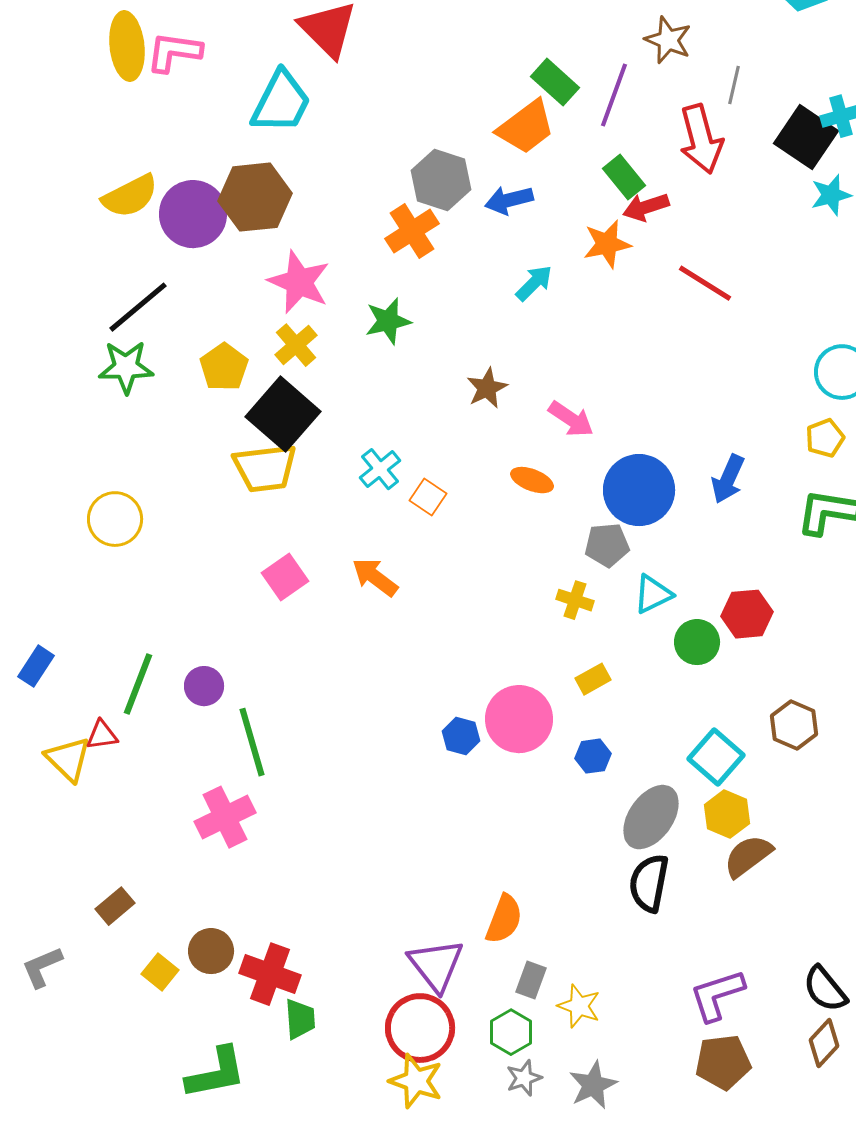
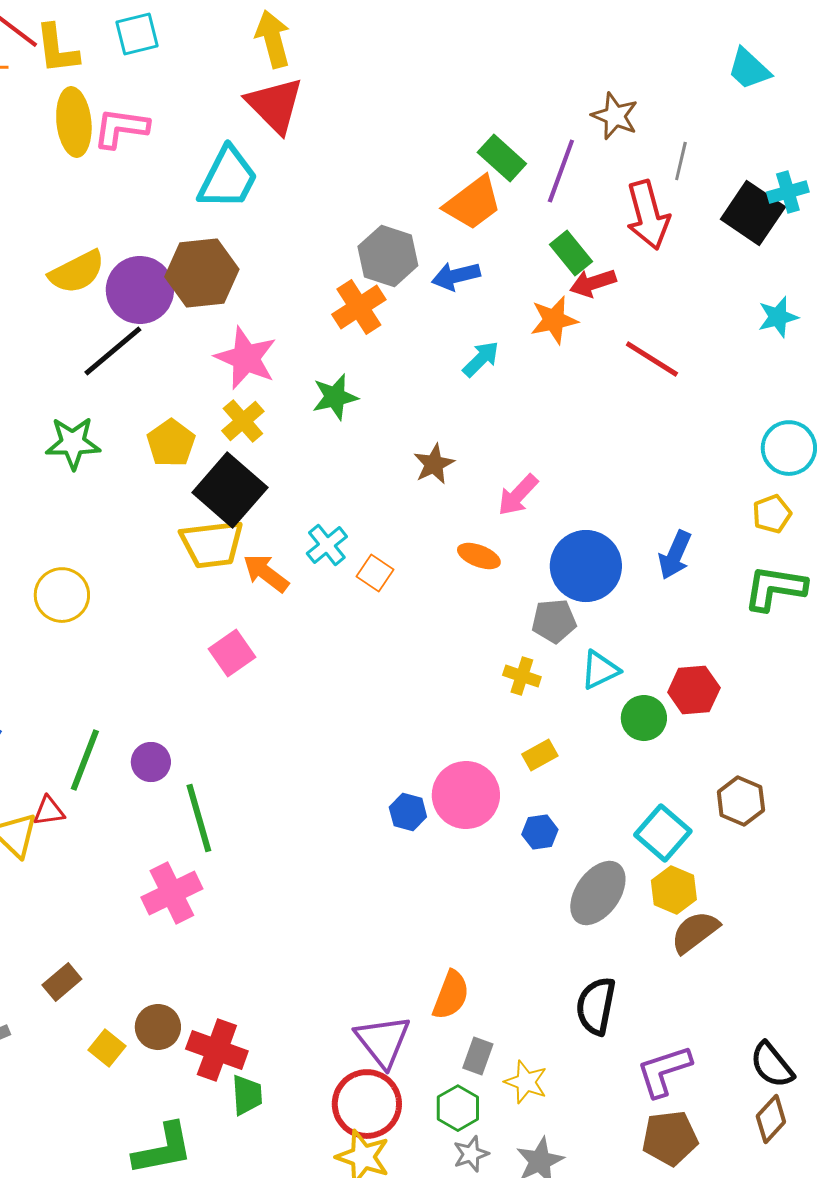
cyan star: (831, 195) -> (778, 317), moved
black line: (138, 307) -> (113, 351), moved
pink arrow: (571, 419) -> (518, 495), turned 99
orange arrow: (375, 577) -> (266, 573), moved
black semicircle: (649, 883) -> (596, 1006), moved

